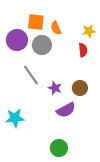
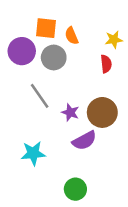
brown circle: (80, 88) -> (102, 112), size x1.5
cyan star: (15, 118) -> (33, 153), moved

